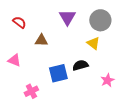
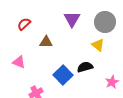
red semicircle: (19, 22) -> (24, 24), turned -80
blue square: (58, 73) -> (63, 75), turned -30

